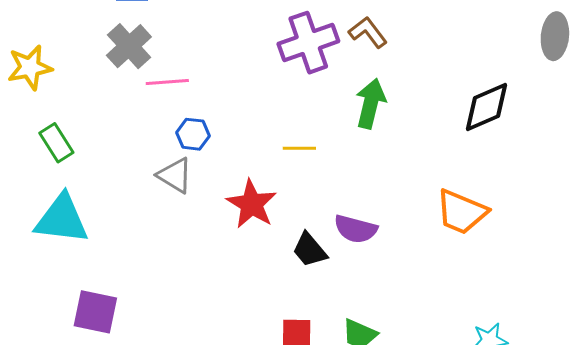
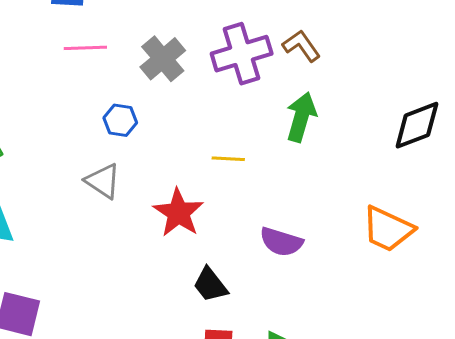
gray cross: (129, 46) -> (163, 59), moved
pink line: (167, 82) -> (85, 48), moved
blue hexagon: (193, 134) -> (120, 120), moved
black trapezoid: (310, 250) -> (210, 285), moved

